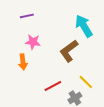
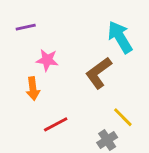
purple line: (27, 16) -> (26, 27), moved
red line: (53, 86) -> (56, 124), moved

